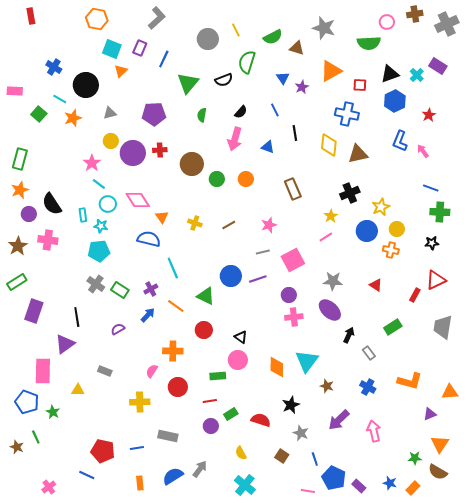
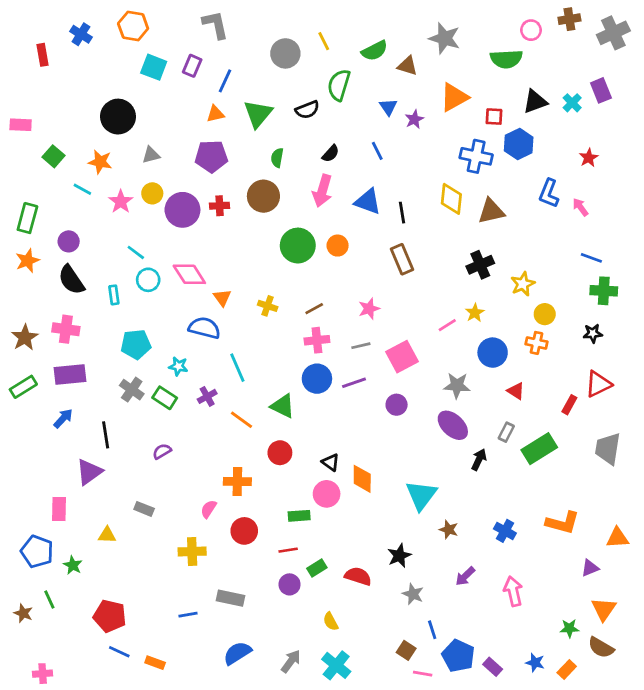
red rectangle: (31, 16) -> (43, 55), moved
gray L-shape: (157, 18) -> (215, 25), turned -60
purple rectangle: (438, 66) -> (601, 90), turned 36
blue cross: (54, 67) -> (81, 34), moved
orange triangle: (121, 71) -> (215, 114), moved, turned 32
cyan line: (60, 99) -> (82, 189), moved
blue hexagon: (395, 101) -> (519, 144), moved
orange star: (73, 118) -> (100, 162), turned 30
black line: (295, 133) -> (402, 213), moved
blue triangle: (268, 147) -> (368, 202), size x1.5
pink star: (92, 163) -> (121, 202), moved
brown circle: (192, 164) -> (263, 196), moved
green circle: (217, 179) -> (298, 246), size x1.6
purple circle: (29, 214) -> (69, 241), moved
yellow star: (331, 216) -> (475, 313), moved
cyan star: (101, 226) -> (178, 366), moved
blue circle: (367, 231) -> (493, 353), moved
purple rectangle: (34, 311) -> (70, 375), moved, turned 65
blue arrow: (148, 315) -> (63, 418), moved
pink cross: (294, 317) -> (317, 340), moved
green rectangle: (393, 327) -> (539, 449), size x1.4
gray rectangle: (369, 353) -> (506, 432), moved, turned 64
orange diamond: (277, 367) -> (362, 479), moved
pink rectangle: (43, 371) -> (59, 509), size x0.7
purple arrow: (339, 420) -> (465, 576), size x0.7
red pentagon: (103, 451) -> (110, 616), moved
brown square: (282, 456) -> (406, 650), moved
gray arrow: (200, 469) -> (291, 661), moved
orange rectangle: (140, 483) -> (155, 663), moved, turned -64
pink cross: (49, 487) -> (43, 674), moved, turned 32

